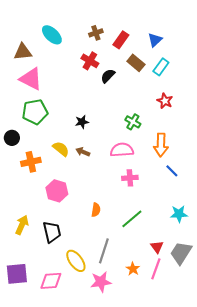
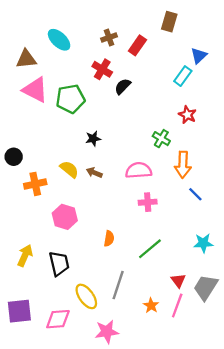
blue triangle: (155, 40) -> (199, 56), moved
brown rectangle: (136, 63) -> (169, 22), moved, turned 66
green pentagon: (35, 112) -> (70, 99), moved
green cross: (133, 122) -> (161, 139), moved
pink star: (101, 282) -> (107, 332), moved

